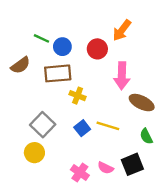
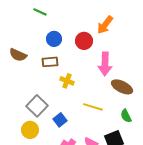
green line: (41, 38) -> (40, 12), moved
brown semicircle: (20, 65) -> (18, 55), turned 60
brown rectangle: (58, 73) -> (50, 62), size x0.7
blue square: (82, 128) -> (60, 120), moved

